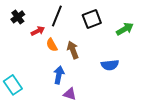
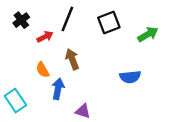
orange semicircle: (52, 45) -> (43, 70), moved
brown arrow: (73, 50) -> (72, 59), moved
blue arrow: (59, 75) -> (58, 89), moved

